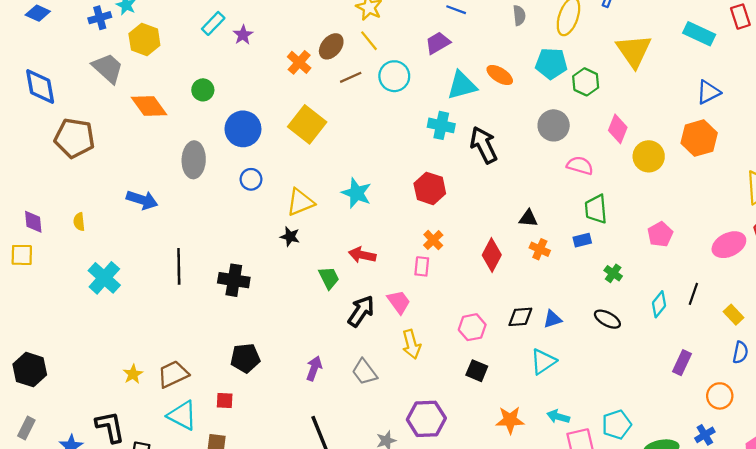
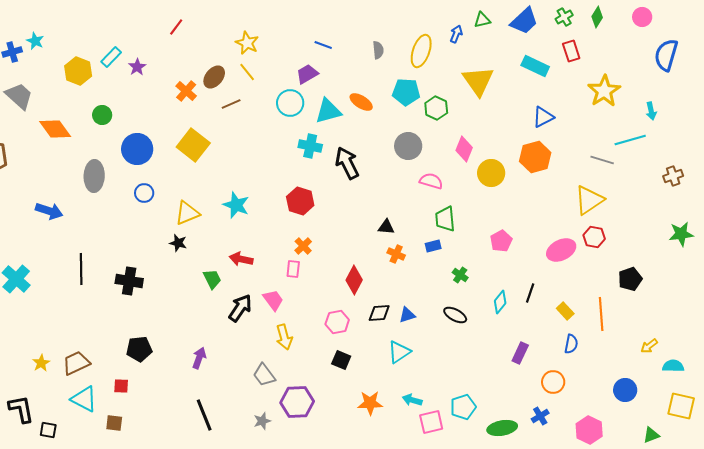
yellow hexagon: (144, 39) -> (78, 71), moved
cyan circle: (394, 76) -> (290, 103), moved
red diamond: (492, 255) -> (354, 280), moved
gray trapezoid: (364, 372) -> (264, 375), moved

